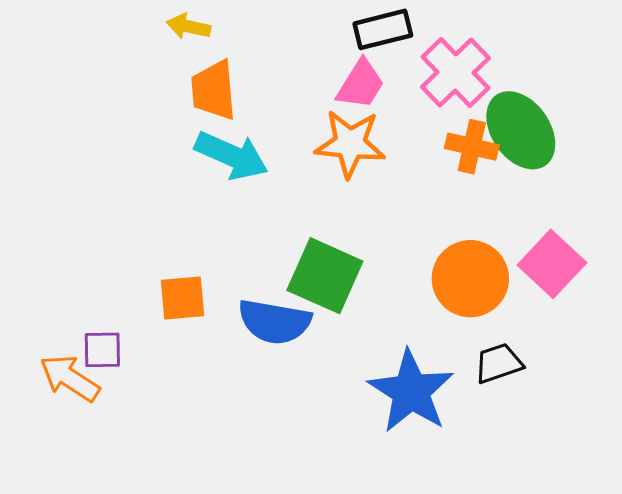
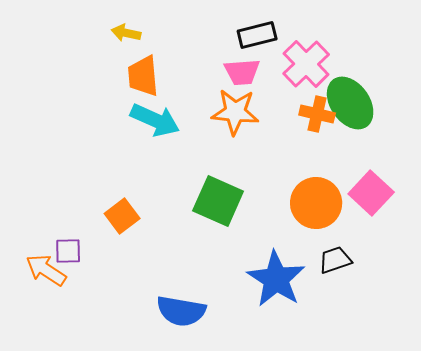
pink trapezoid: (361, 84) -> (242, 72), turned 54
orange square: (182, 298) -> (122, 216), turned -32
blue semicircle: (274, 322) -> (181, 311), moved

